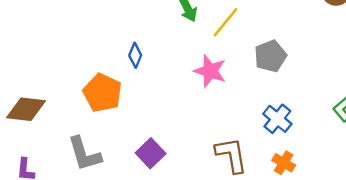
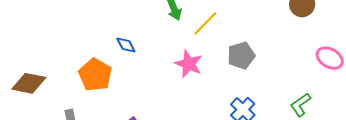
blue diamond: (135, 55) -> (126, 45), turned -55

